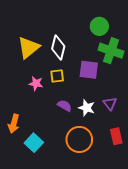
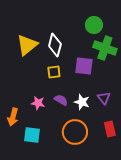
pink star: (36, 83) -> (38, 103), moved
cyan square: (34, 143) -> (32, 135), turned -36

